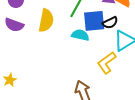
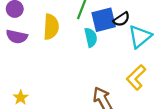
cyan semicircle: (80, 35) -> (91, 37), turned 72
yellow L-shape: (107, 63) -> (136, 77), moved

